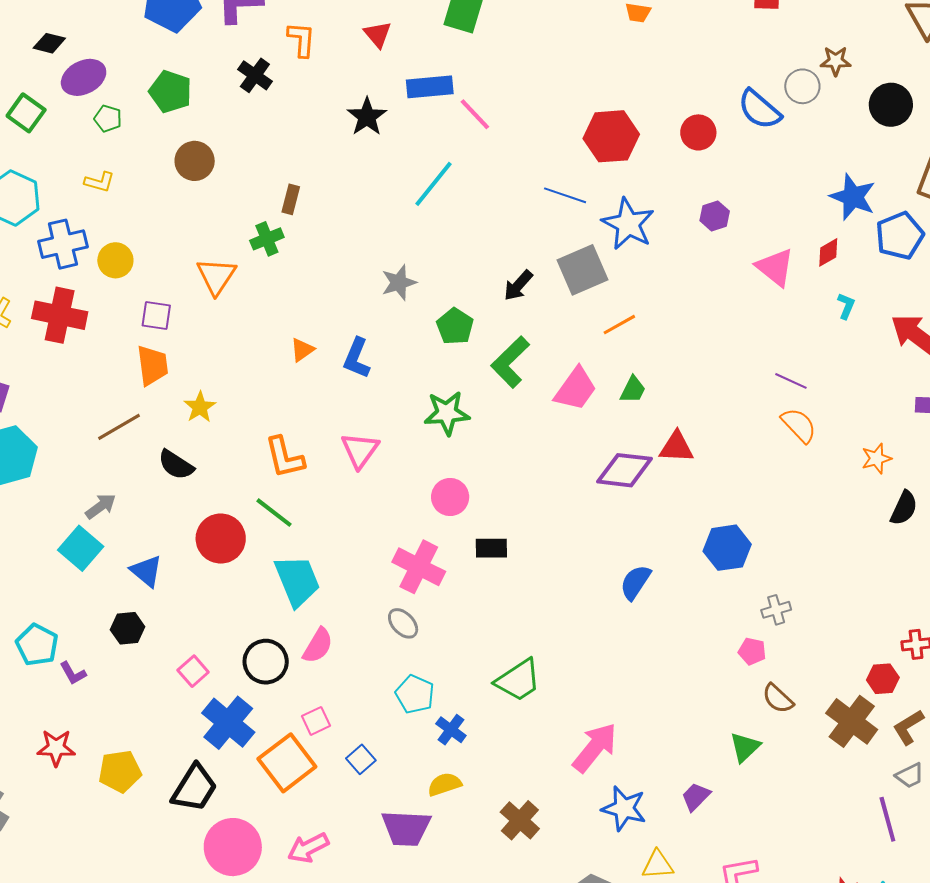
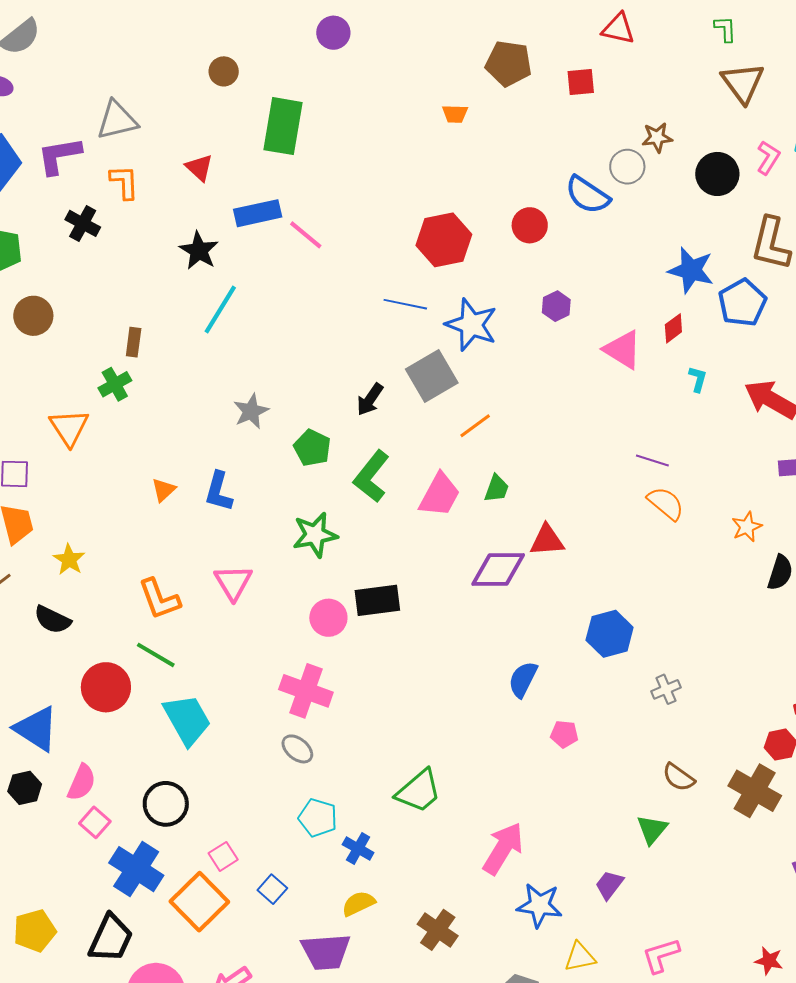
cyan line: (434, 184) -> (220, 309), moved
black rectangle: (491, 548) -> (377, 600), moved, size x1.4
blue triangle: (146, 571) -> (36, 729), size x1.4
pink semicircle: (318, 646) -> (82, 782), moved
pink pentagon: (752, 651) -> (564, 734), moved

